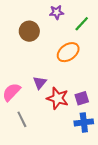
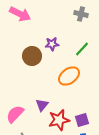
purple star: (57, 12) -> (52, 44), moved
red star: (58, 98) -> (59, 120), turned -30

